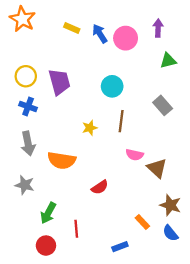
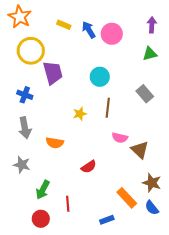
purple arrow: (158, 28) -> (152, 25), moved
yellow circle: (26, 76) -> (31, 51), moved, size x1.4
orange semicircle: (62, 160) -> (55, 143), size x0.7
orange rectangle: (142, 222) -> (127, 198), size x1.5

